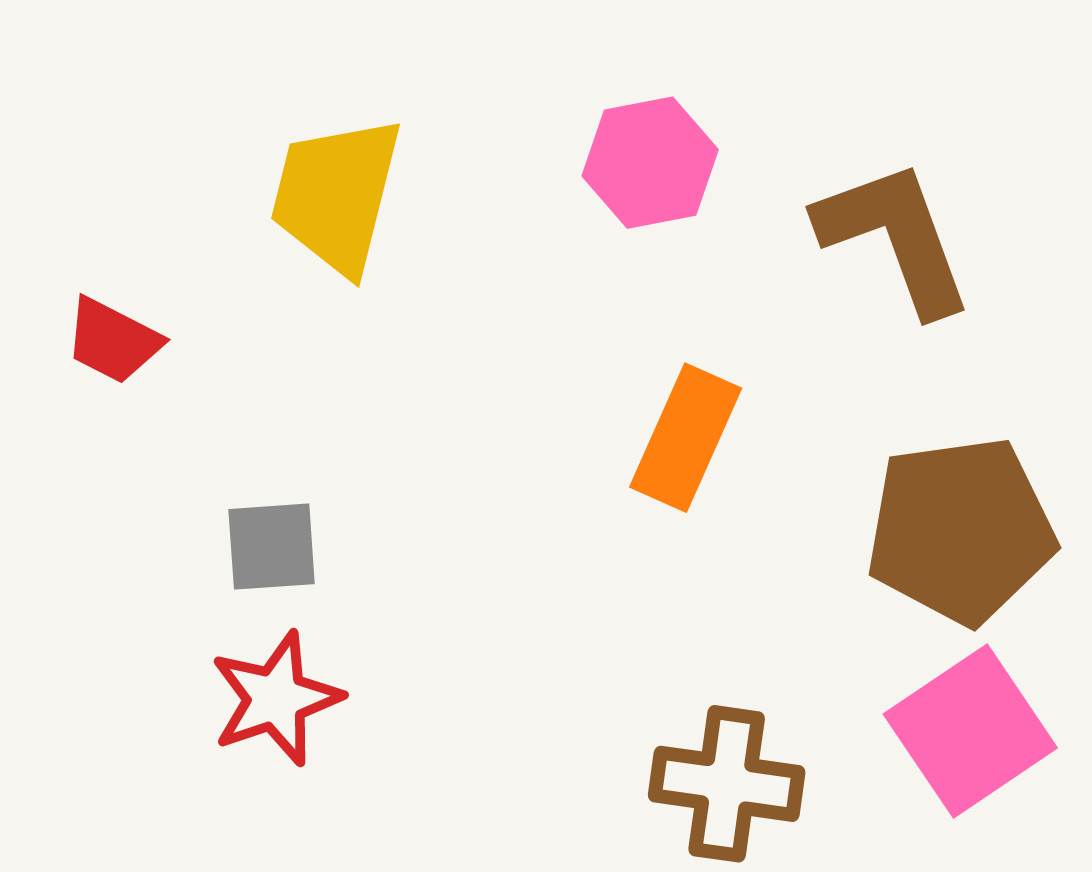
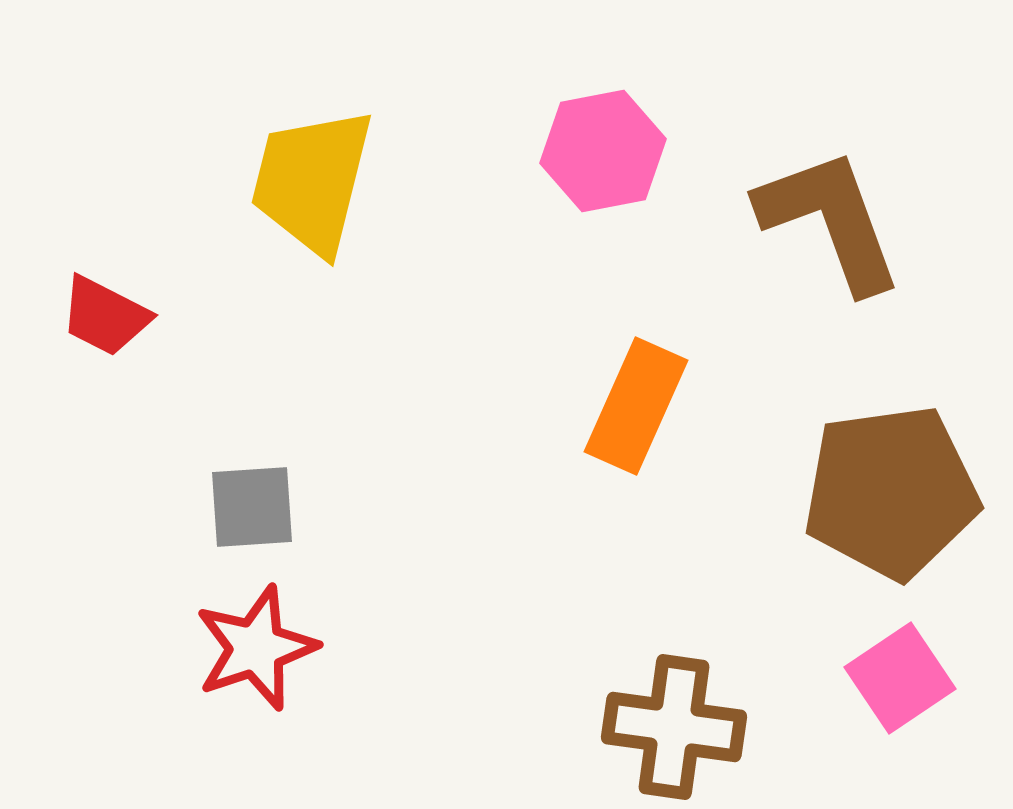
pink square: (970, 731) -> (900, 678), size x0.7

